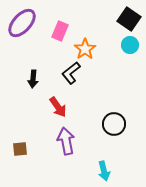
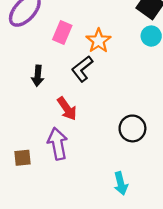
pink rectangle: (60, 31) -> (62, 33), moved
purple arrow: (66, 141) -> (58, 144), moved

